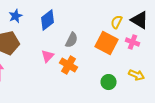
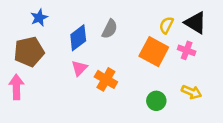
blue diamond: (48, 20) -> (78, 38), moved
gray semicircle: (72, 40) -> (110, 29), moved

